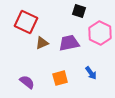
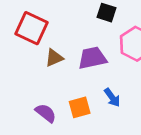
blue arrow: (91, 73) -> (112, 97), moved
purple semicircle: (27, 82) -> (46, 113), moved

